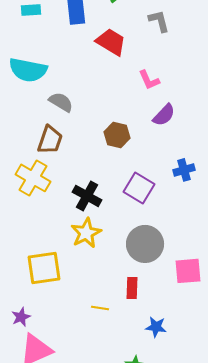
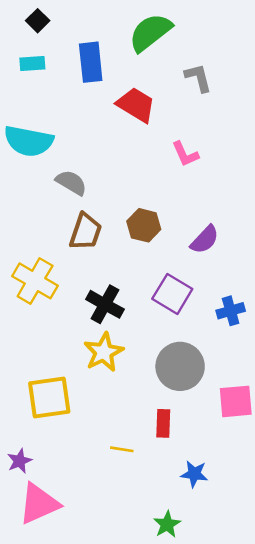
purple semicircle: (164, 115) -> (205, 240), moved
brown trapezoid: (50, 140) -> (86, 232), moved
blue cross: (184, 170) -> (231, 311), moved

